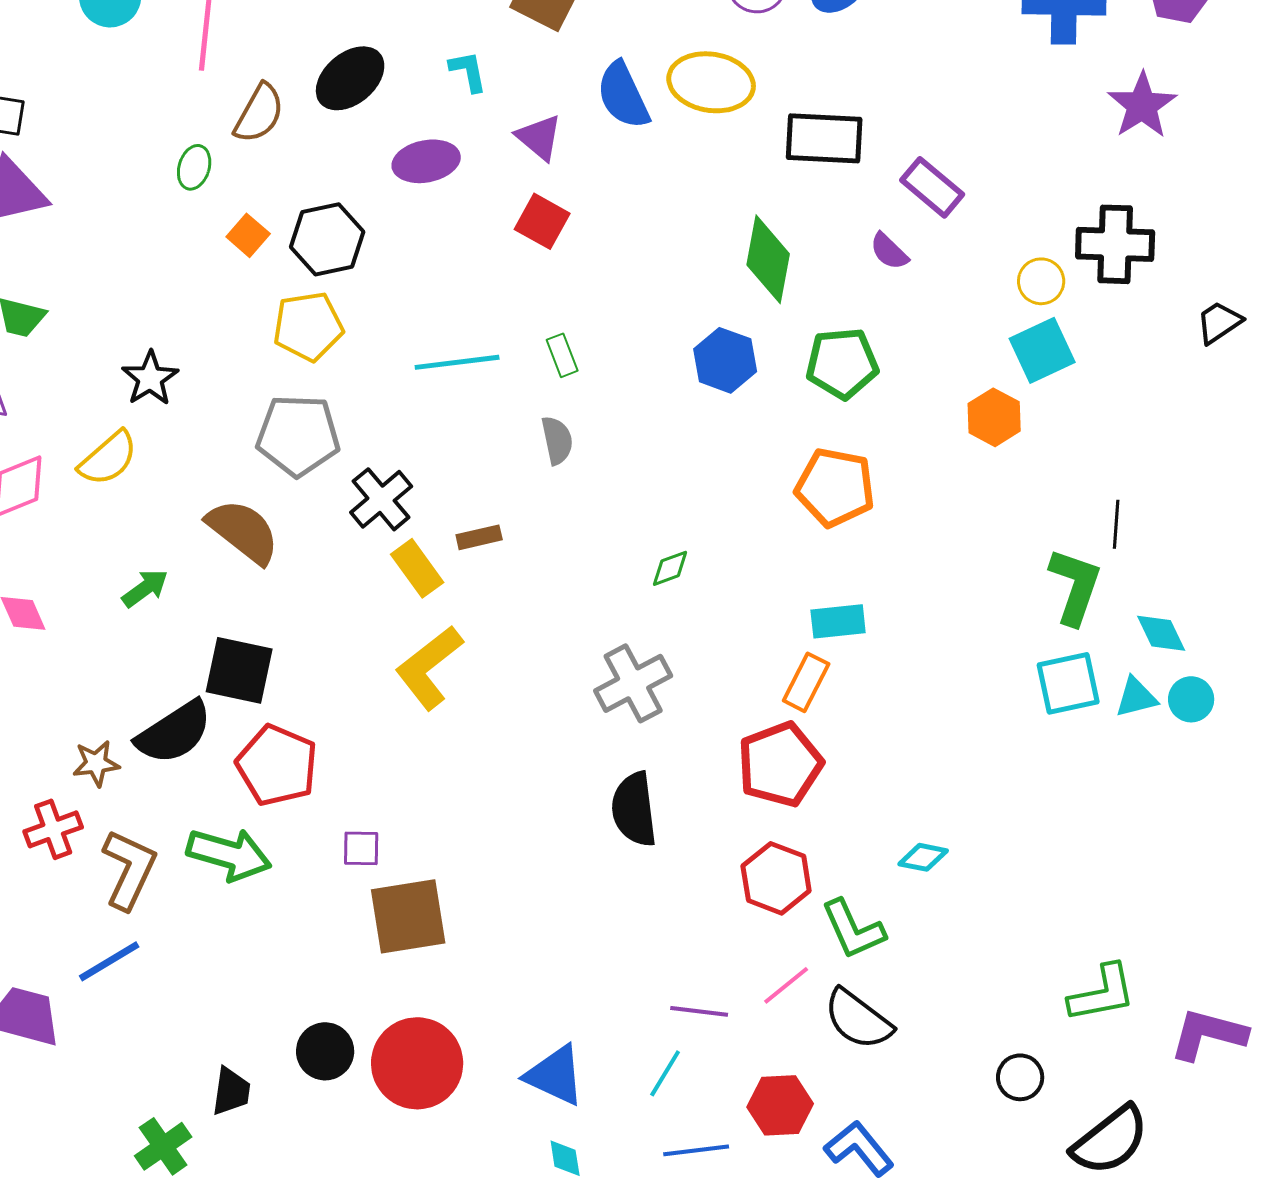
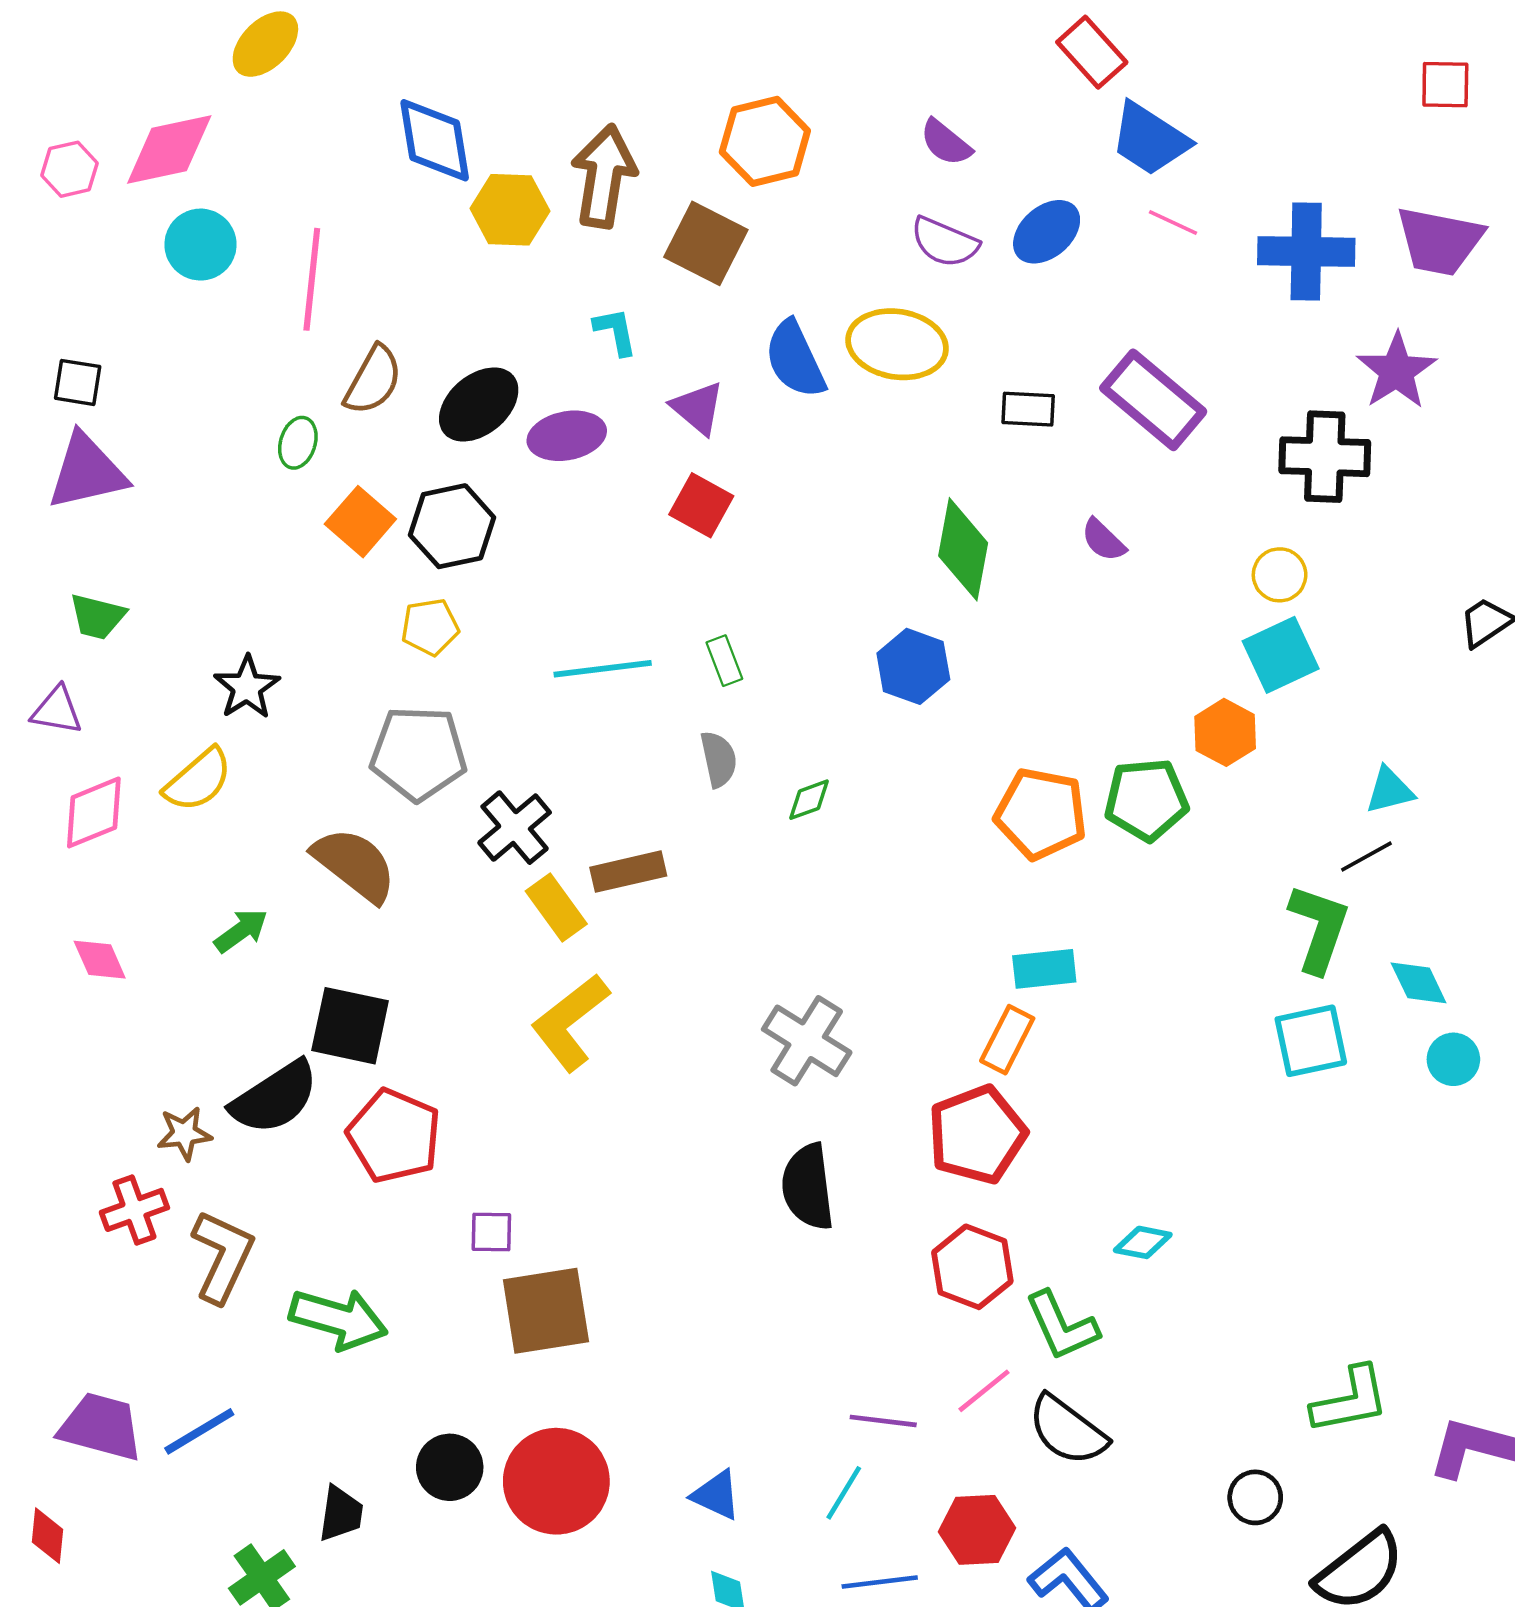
black ellipse: (350, 78) -> (479, 404), moved
black rectangle: (824, 138) -> (1028, 409), size x0.6
purple rectangle: (932, 187) -> (1153, 400), moved, size x1.4
orange square: (248, 235) -> (360, 522), size x1.4
black cross: (1115, 244) -> (1325, 457), moved
yellow pentagon: (308, 326) -> (430, 627), size x0.7
green pentagon: (842, 363) -> (1146, 800), moved
black line: (1116, 524) -> (1366, 857), turned 57
brown rectangle: (479, 537) -> (628, 872), size x1.4
green diamond: (670, 568) -> (809, 800), moved
gray cross: (633, 683) -> (807, 1041), turned -30
cyan triangle: (1136, 697) -> (1390, 790), moved
green arrow: (229, 854) -> (338, 1319), moved
blue line: (109, 961) -> (199, 1431), moved
blue triangle: (555, 1075) -> (716, 1495), size x0.7

